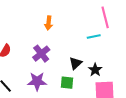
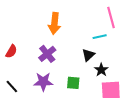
orange arrow: (49, 23) -> (54, 23), size x1.5
black triangle: (76, 63) -> (88, 55), moved

